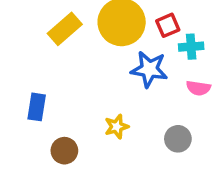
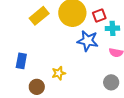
yellow star: (117, 127) -> (59, 73), moved
gray circle: (178, 139) -> (111, 82), moved

